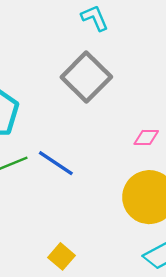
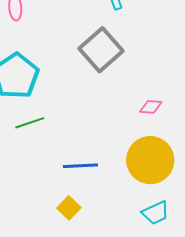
blue line: (56, 163) -> (80, 166), moved, turned -40

